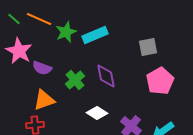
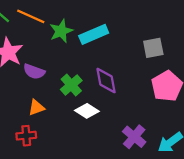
orange triangle: (44, 100) -> (36, 108), size x0.7
white diamond: (97, 113) -> (87, 111), moved

